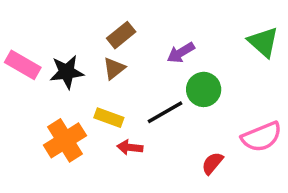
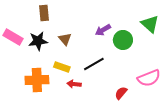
brown rectangle: (121, 35) -> (44, 13), moved, turned -56
brown triangle: (114, 68) -> (65, 39), turned -32
green circle: (204, 89) -> (123, 40), moved
orange cross: (65, 140) -> (37, 80), turned 30

